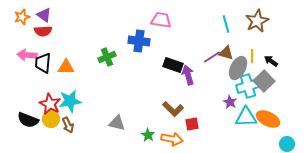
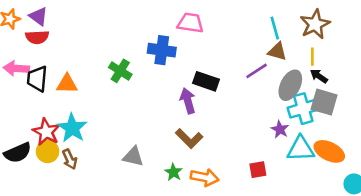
brown triangle: (226, 53) -> (277, 51), moved
yellow line: (252, 56) -> (312, 57), moved
green cross: (107, 57) -> (120, 71), turned -36
black arrow: (271, 61) -> (319, 76), moved
purple arrow: (188, 75) -> (188, 101), moved
gray square: (264, 81) -> (324, 102), turned -30
cyan star: (70, 101) -> (72, 128), turned -30
brown L-shape: (173, 109) -> (189, 138), moved
black semicircle: (28, 120) -> (18, 153), turned -45
red square: (192, 124) -> (258, 170), moved

